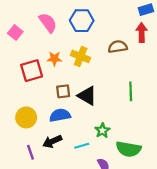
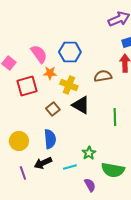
orange star: (54, 59) -> (50, 73), moved
red square: (32, 71) -> (27, 86), moved
brown square: (63, 91) -> (53, 109), moved, turned -32
black triangle: (87, 96) -> (81, 105), moved
blue semicircle: (60, 115) -> (50, 139), turned 96

